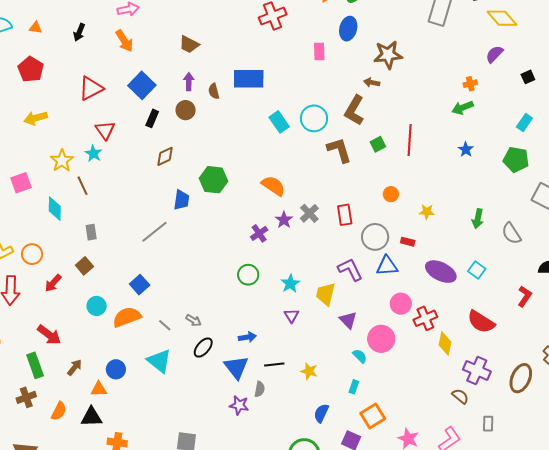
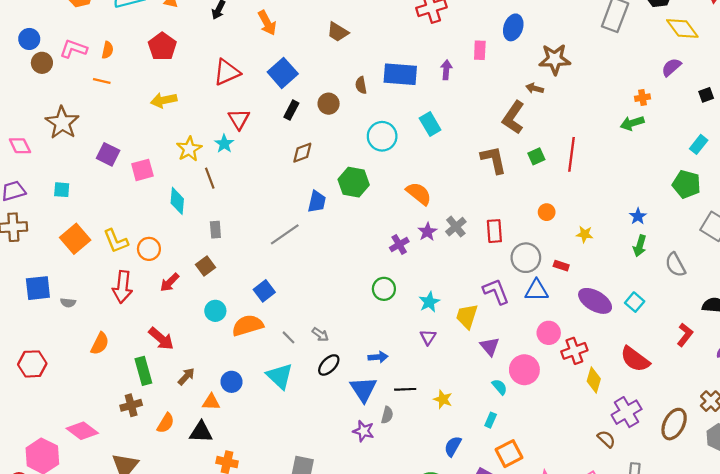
purple arrow: (189, 82) -> (446, 70), moved
cyan circle: (314, 118) -> (382, 136), moved
blue star: (466, 149) -> (638, 216), moved
purple cross: (477, 370) -> (627, 412), turned 32

